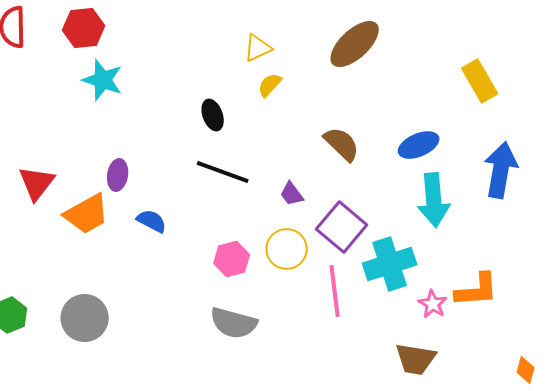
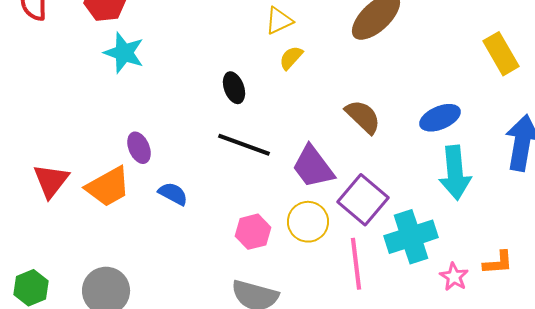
purple ellipse: (118, 175) -> (139, 148), turned -32
red triangle: (37, 183) -> (51, 181), moved
purple trapezoid: (292, 194) -> (313, 167), size x1.8
orange L-shape: (477, 290) -> (498, 263), size x0.7

